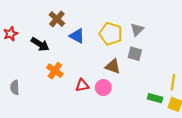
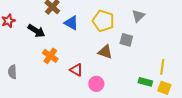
gray triangle: (137, 30) -> (138, 16), moved
red triangle: (82, 85) -> (76, 70), turned 40
pink circle: (103, 87) -> (96, 84), moved

